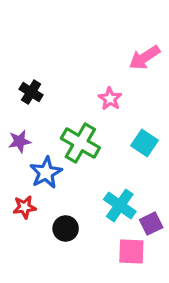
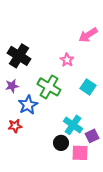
black cross: (31, 92) -> (19, 56), size x1.6
black circle: (66, 228) -> (61, 143), moved

